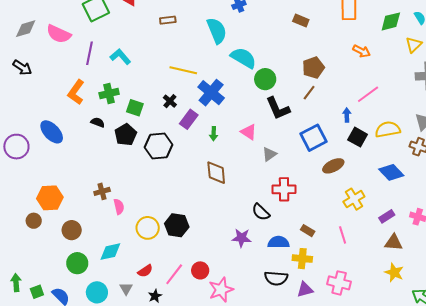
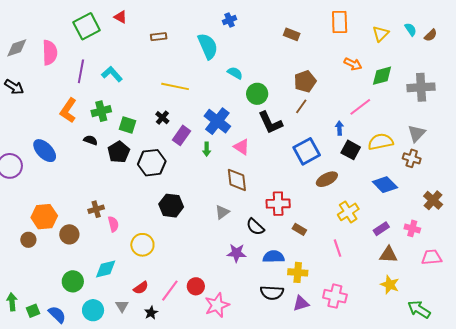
green diamond: (391, 21) -> (382, 76), moved
pink semicircle: (59, 34) -> (50, 53), turned -115
yellow triangle: (414, 45) -> (381, 34), moved
cyan semicircle: (243, 58) -> (235, 73), size x0.6
blue cross: (211, 93) -> (217, 121), moved
gray triangle: (269, 154) -> (222, 212), moved
brown diamond: (216, 173) -> (237, 180), moved
black hexagon: (177, 225) -> (171, 206), moved
brown circle: (72, 230) -> (69, 234), moved
brown rectangle: (308, 231) -> (299, 229), moved

